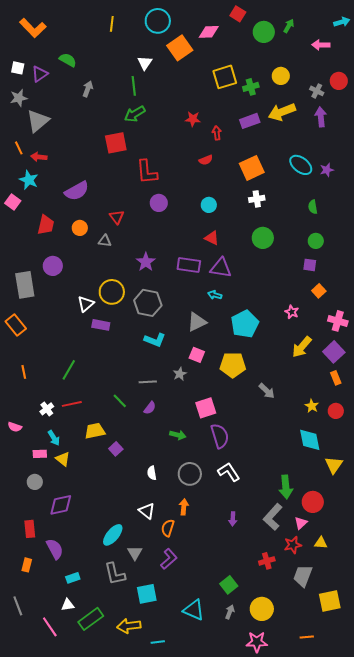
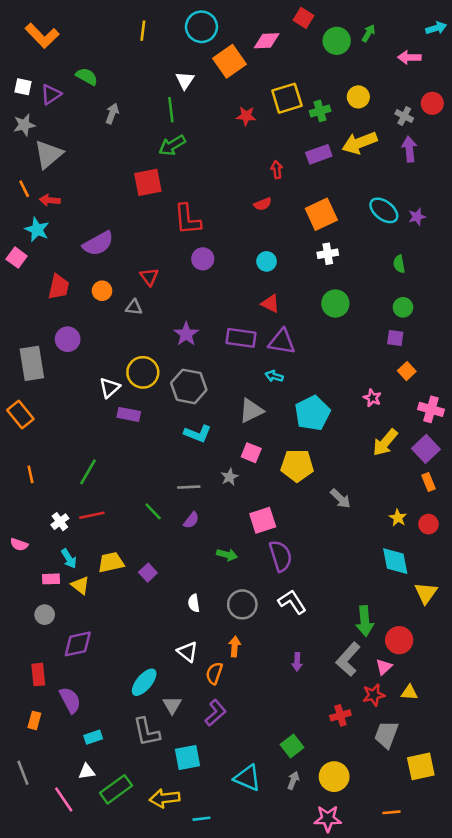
red star: (193, 119) -> (246, 116), moved
yellow trapezoid: (95, 431) -> (111, 562), moved

